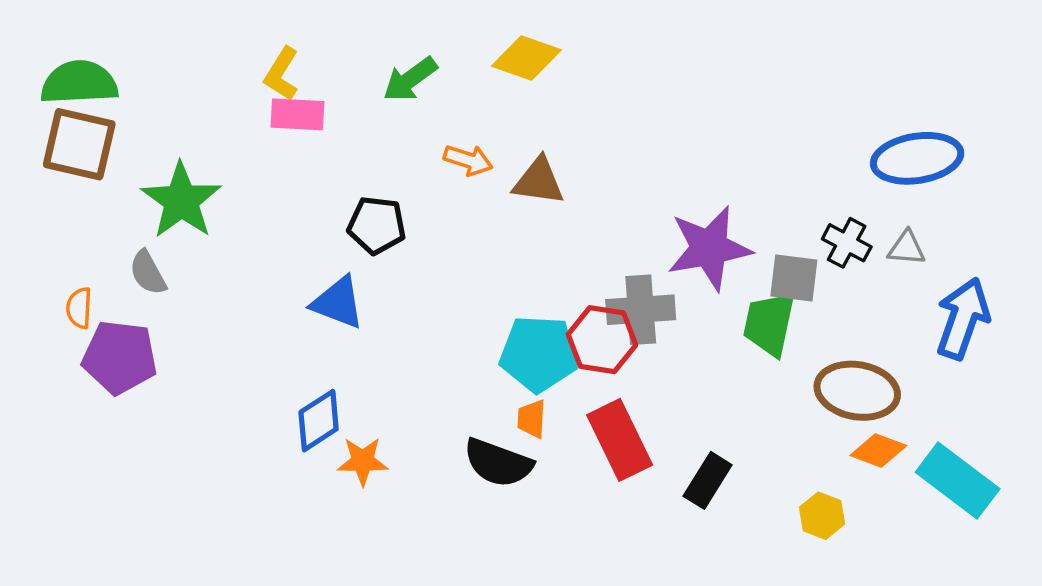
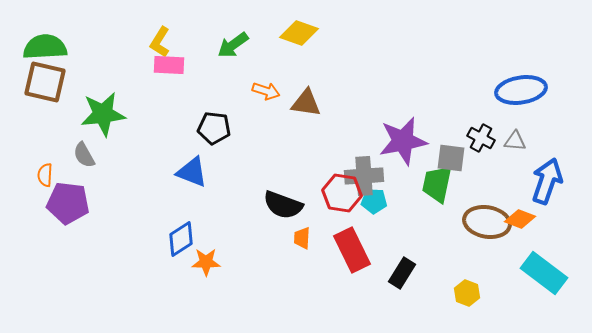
green star: (181, 201) -> (103, 114), turned 30
cyan pentagon: (539, 354) -> (374, 201), moved, size x0.6
orange diamond: (878, 451) -> (520, 219), moved
black semicircle: (498, 463) -> (283, 205), moved

